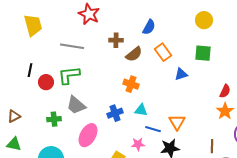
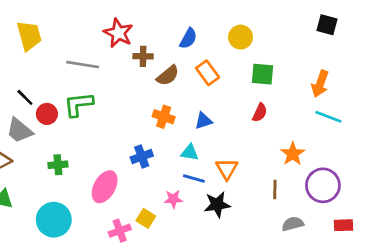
red star: (89, 14) -> (118, 33), moved
yellow circle: (204, 20) -> (241, 37), moved
black line: (30, 70) -> (25, 97), turned -56
blue triangle: (181, 74) -> (203, 121), moved
red semicircle: (225, 91) -> (260, 113), moved
gray trapezoid: (76, 105) -> (19, 130), moved
cyan triangle: (141, 110) -> (190, 152), moved
brown line: (212, 146) -> (275, 189), moved

